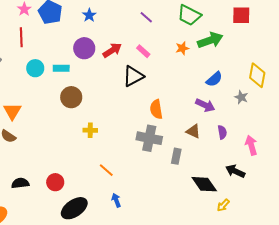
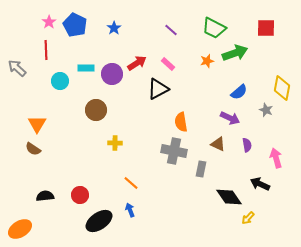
purple circle: (84, 48) -> (112, 74), moved
cyan rectangle: (61, 68) -> (86, 68), moved
blue arrow: (116, 200) -> (130, 210), moved

